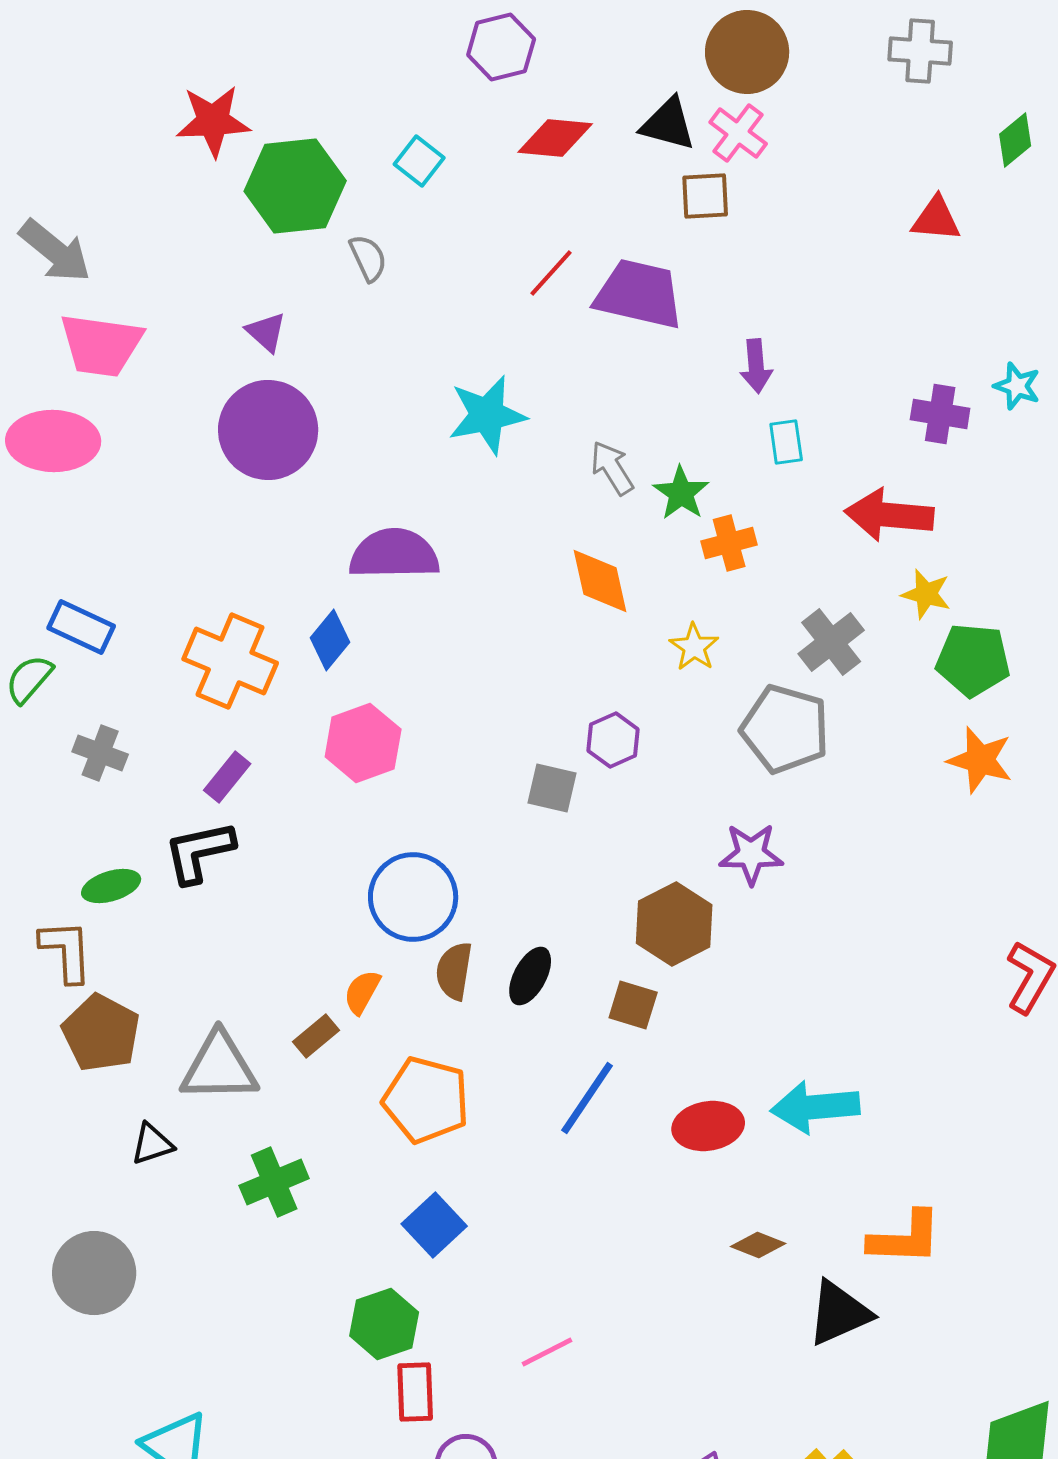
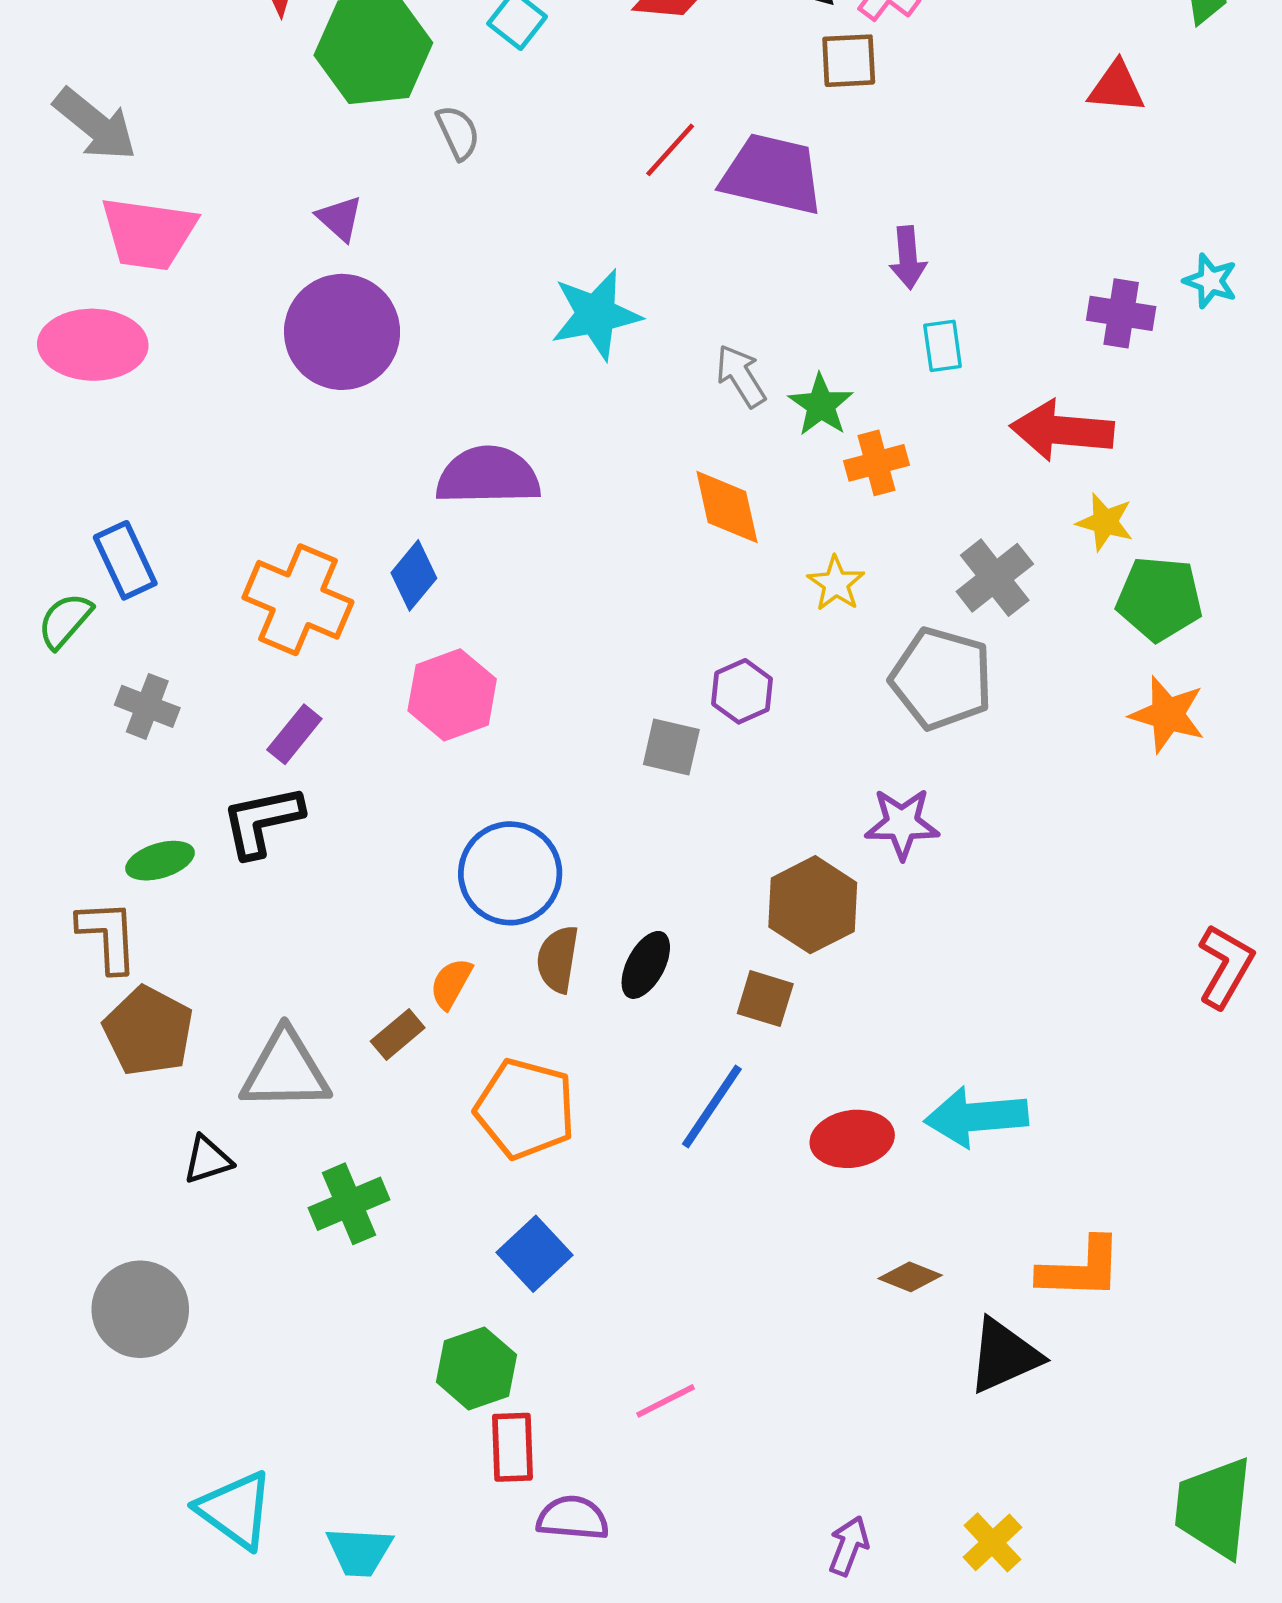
blue rectangle: (81, 627) -> (125, 560), turned 40

